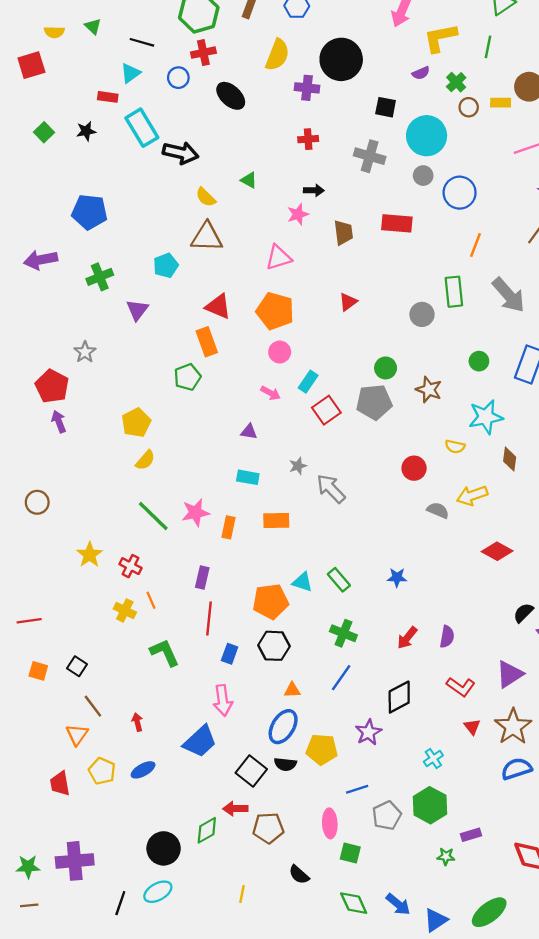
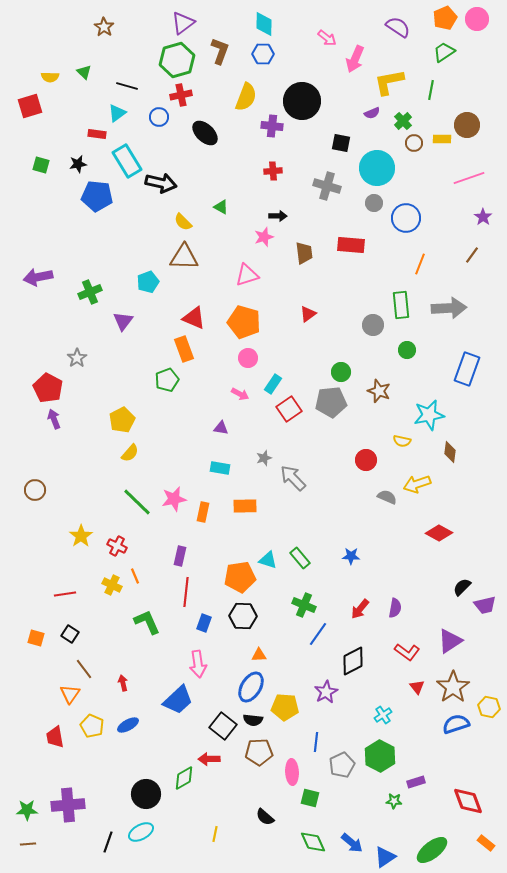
green square: (44, 132) -> (41, 165), turned -30
blue pentagon: (90, 212) -> (97, 196), moved
gray arrow: (509, 295) -> (449, 308), turned -52
green circle: (479, 361) -> (407, 350), moved
red line: (29, 621) -> (65, 594), moved
blue line: (341, 678) -> (318, 634), moved
blue line: (357, 789) -> (316, 742), turned -66
brown pentagon: (268, 828) -> (259, 752), moved

